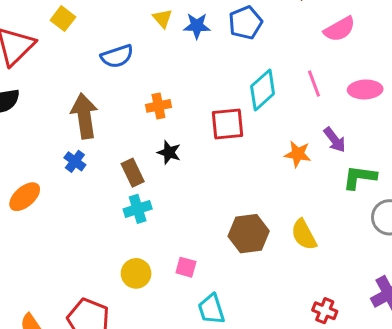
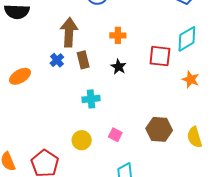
orange star: (298, 154) -> (191, 79), moved
brown rectangle: (133, 173) -> (83, 60), moved
pink square: (186, 267) -> (115, 135), moved

